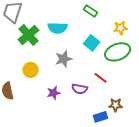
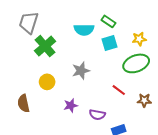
cyan semicircle: (58, 28) -> (84, 30), moved
cyan square: (92, 43) -> (110, 43), moved, turned 35
purple semicircle: (80, 89) -> (97, 115), moved
brown star: (116, 105) -> (144, 100), moved

